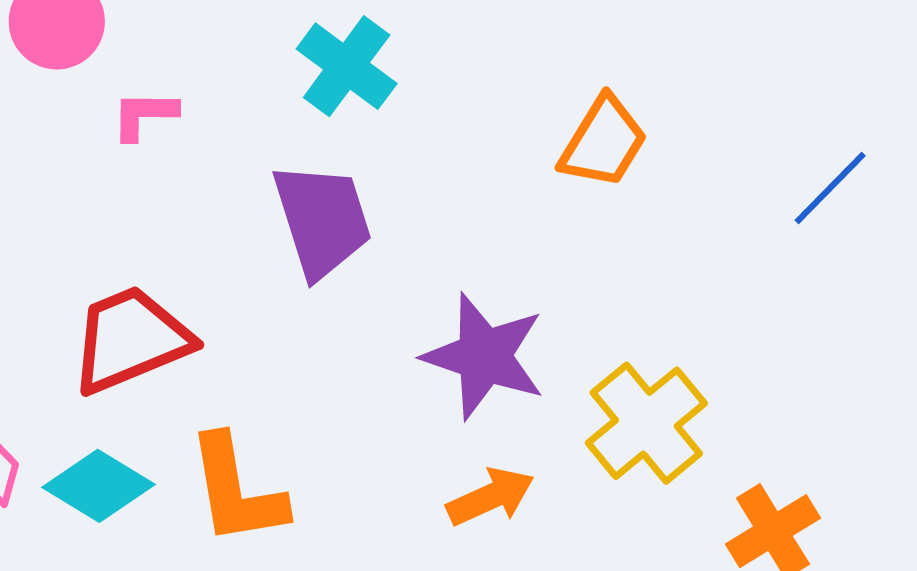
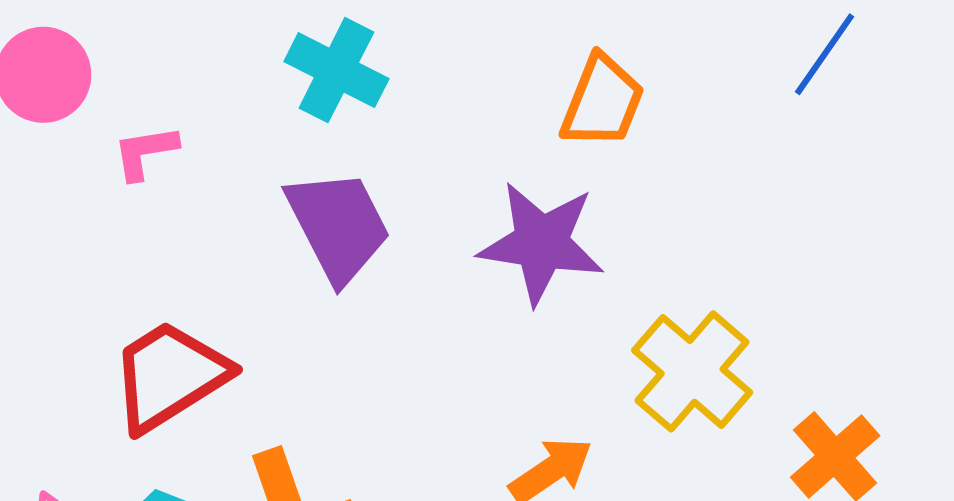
blue line: (830, 188) -> (825, 54), moved
purple star: (484, 356) -> (541, 243), moved

